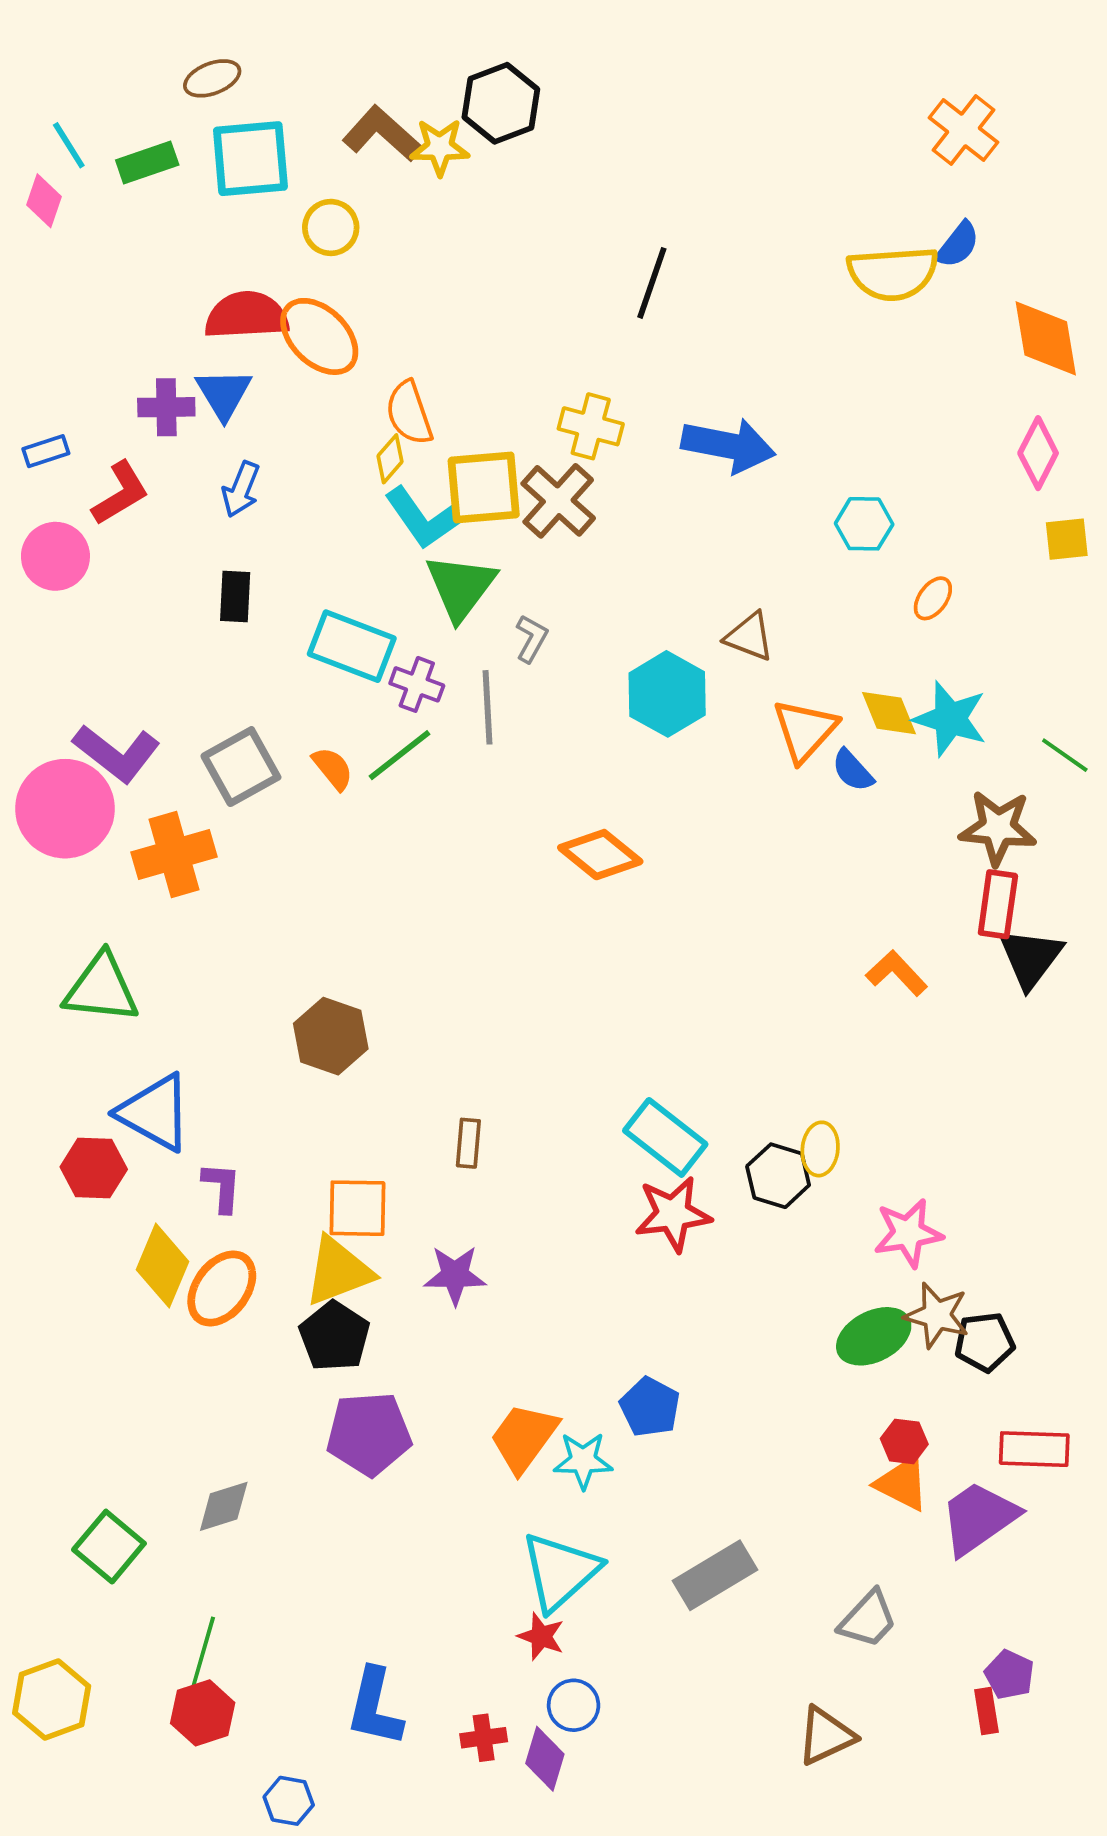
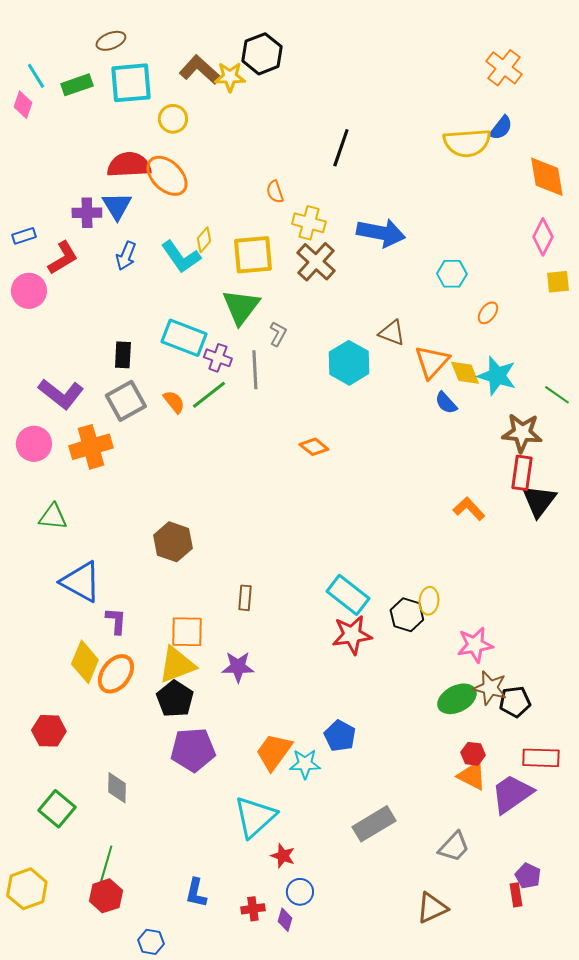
orange semicircle: (409, 413) -> (275, 192), moved, size x0.7
brown cross: (558, 501) -> (316, 262), moved
cyan L-shape: (422, 518) -> (181, 257), moved
black rectangle: (235, 596) -> (123, 355), moved
orange triangle: (805, 730) -> (432, 362), moved
pink circle: (65, 809) -> (34, 444), moved, size x0.7
orange diamond: (600, 855) -> (314, 447), size x0.7
green triangle: (101, 988) -> (53, 517), size x0.7
red hexagon: (94, 1168) -> (49, 731), moved
gray diamond: (224, 1506) -> (117, 788), turned -72
cyan triangle: (560, 1571) -> (255, 817), moved
blue L-shape: (375, 1707) -> (196, 893), size x0.7
purple diamond: (545, 1759) -> (285, 920), size x0.7

